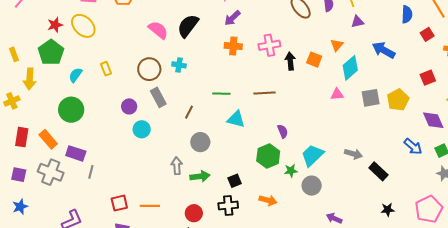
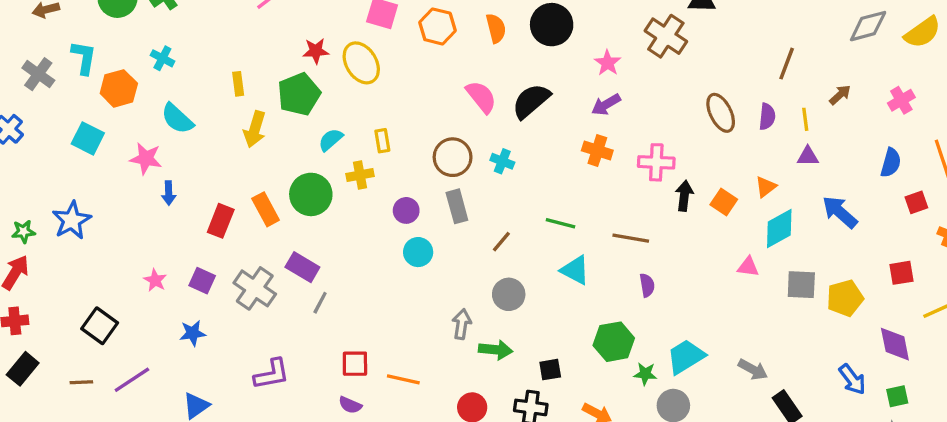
yellow cross: (12, 101) -> (360, 175), moved
purple semicircle: (283, 131) -> (647, 285), moved
orange rectangle: (48, 139) -> (266, 209), moved

